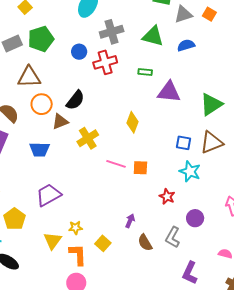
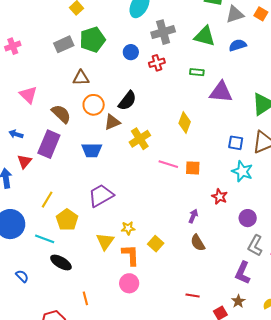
red cross: (105, 62) -> (157, 63), size x0.7
brown triangle: (29, 77) -> (81, 78), size x0.7
purple arrow: (130, 221) -> (193, 216), moved
gray L-shape: (173, 237) -> (255, 245), moved

